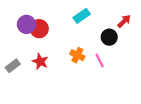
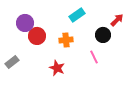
red circle: (39, 29) -> (37, 36), moved
orange cross: (77, 55) -> (66, 40), moved, turned -32
red star: (40, 62) -> (57, 68), moved

